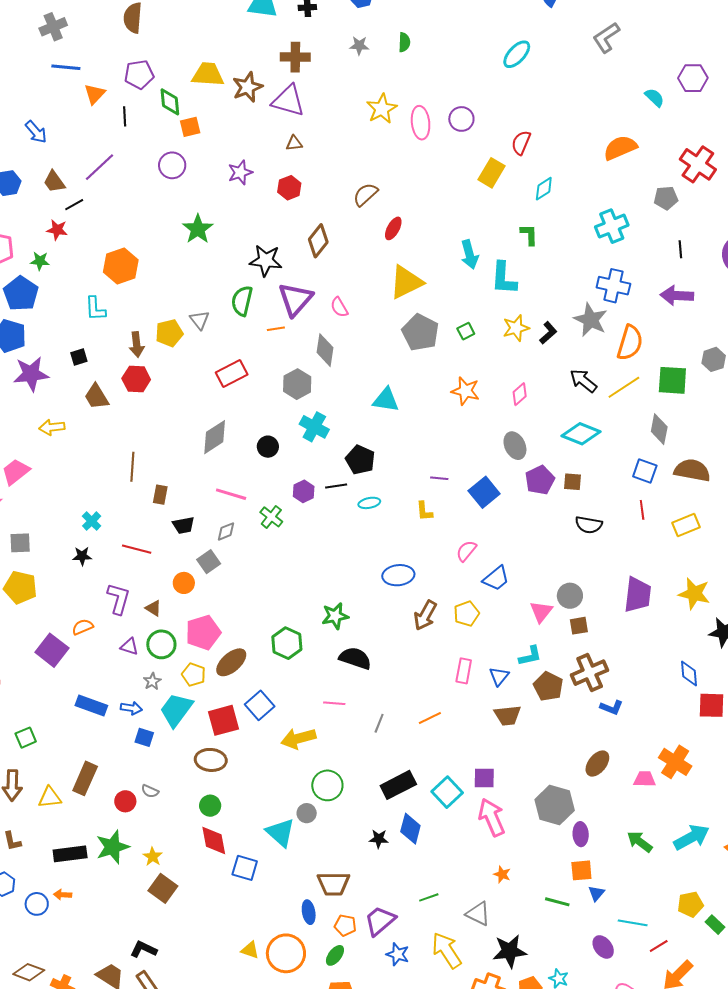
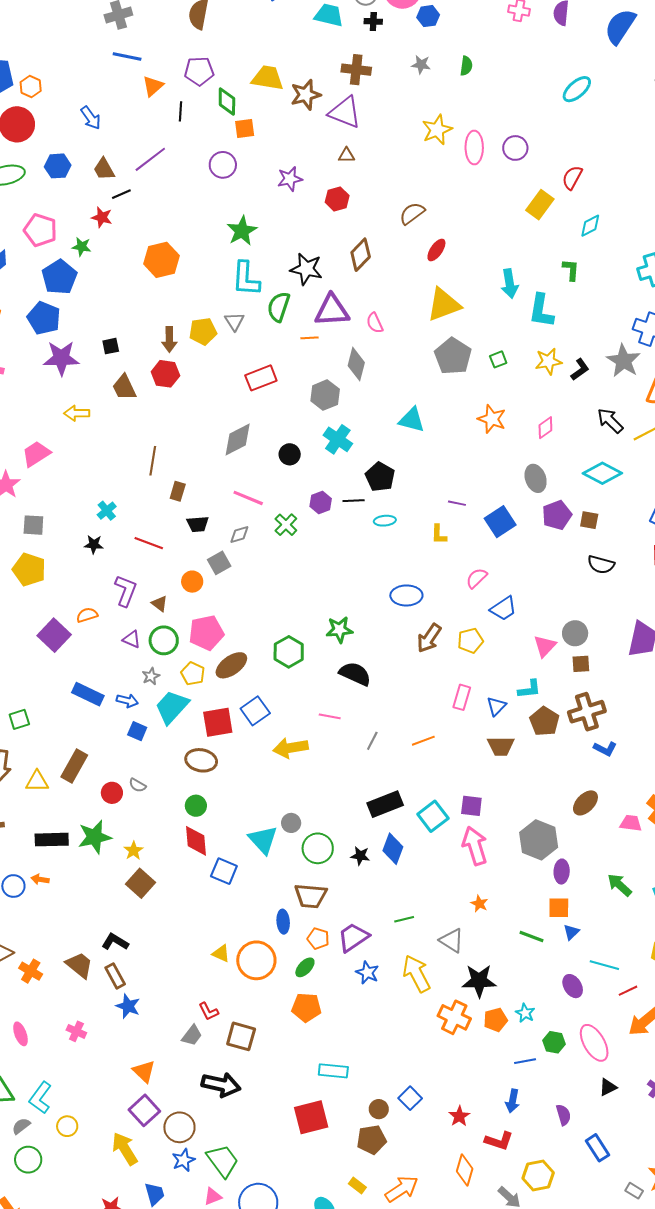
purple triangle: (295, 299) -> (332, 310), turned 39
cyan L-shape: (95, 309) -> (246, 279), moved, size x1.4
green circle: (327, 785) -> (318, 848), moved

